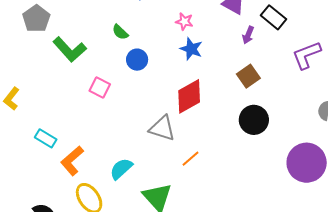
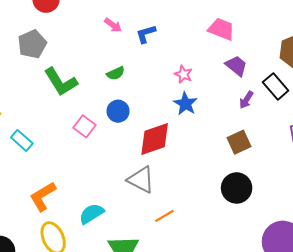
green semicircle: (120, 32) -> (116, 73), turned -78
blue circle: (137, 60) -> (118, 111), moved
red diamond: (189, 96) -> (155, 139), moved
cyan rectangle: (46, 138) -> (22, 140), moved

